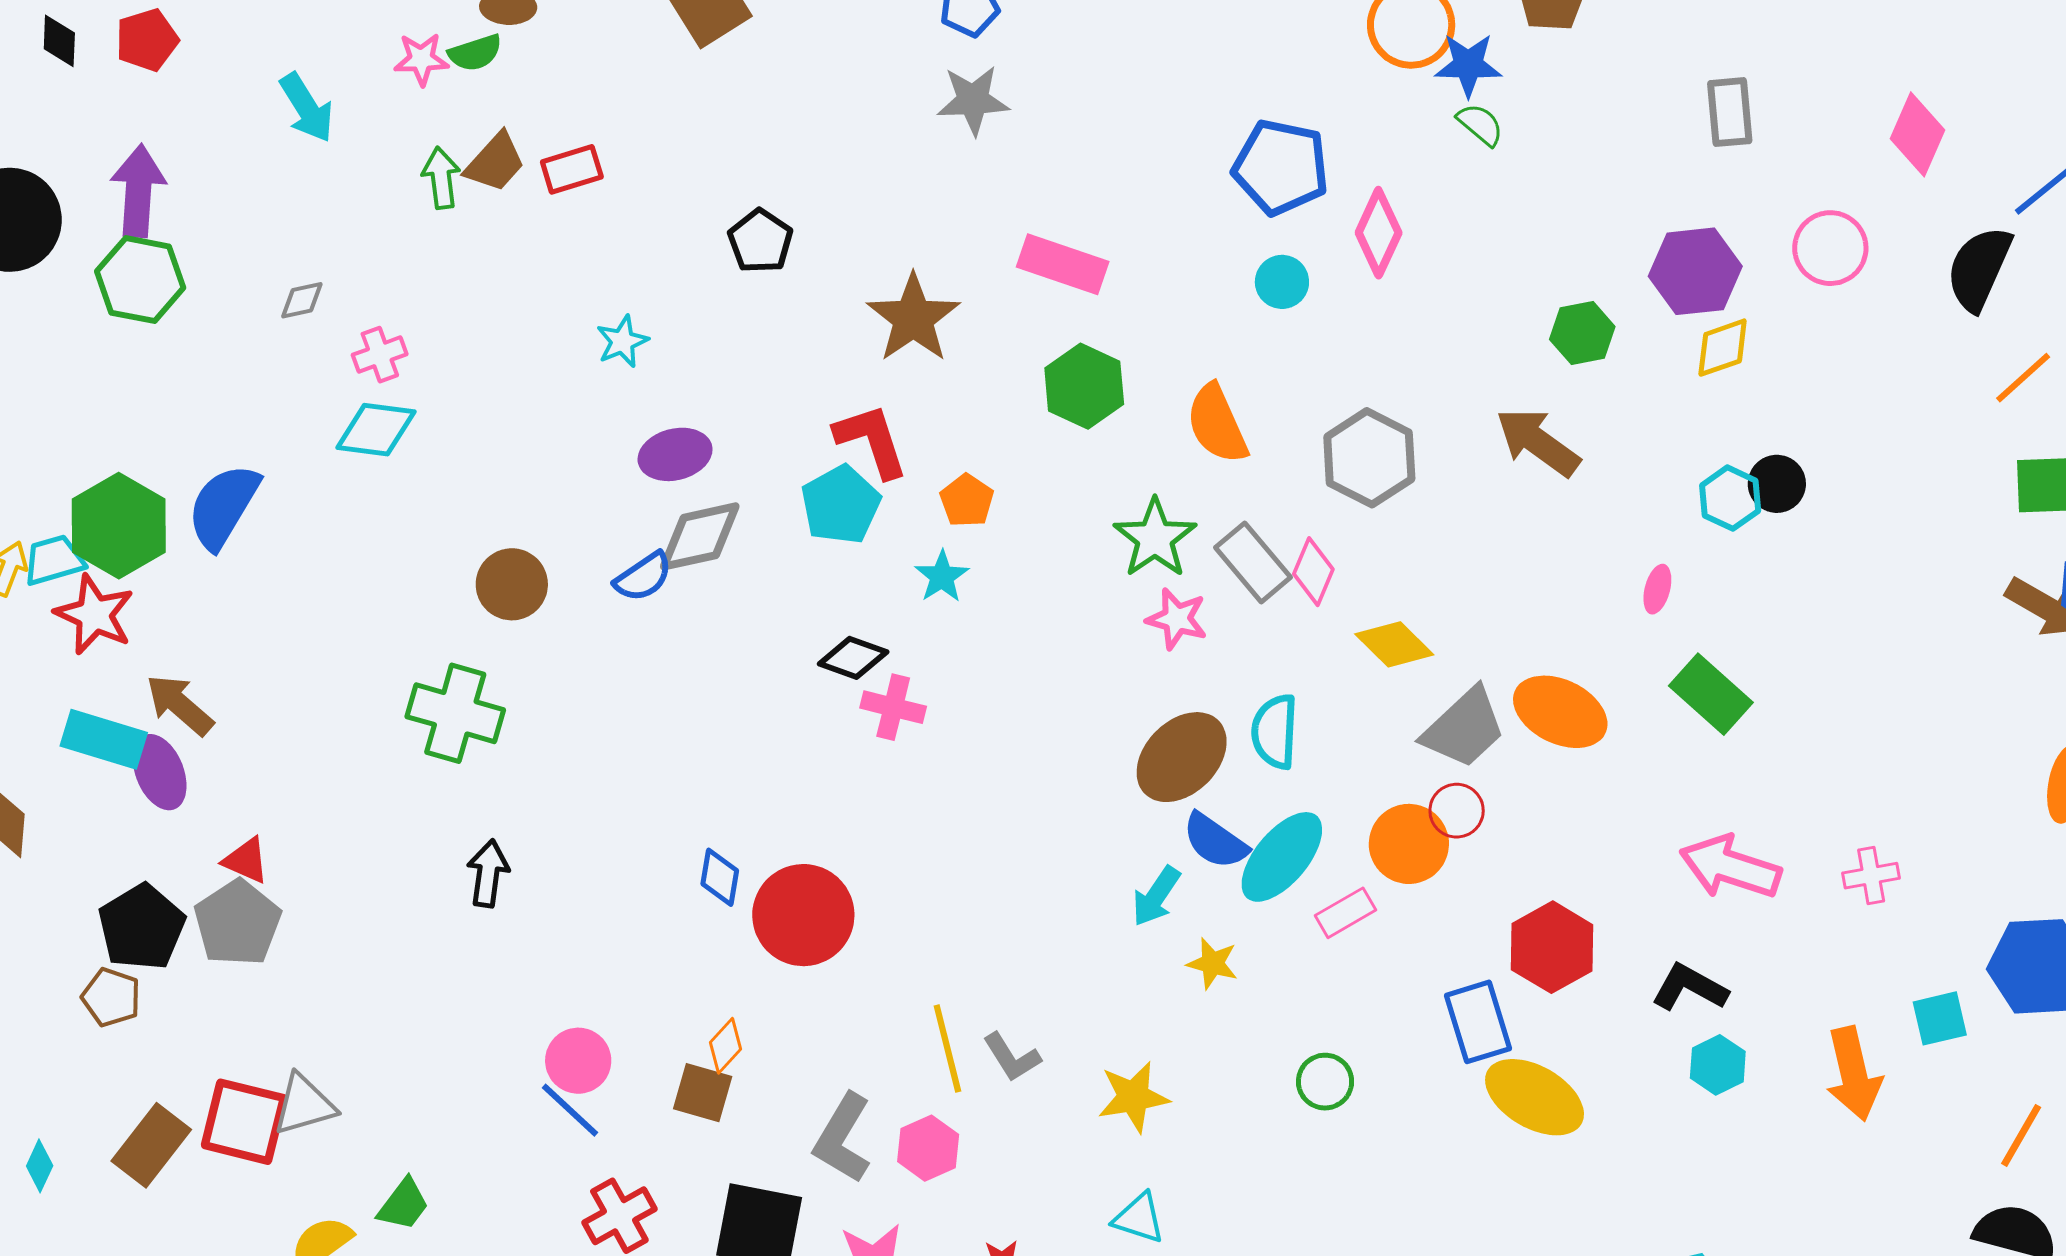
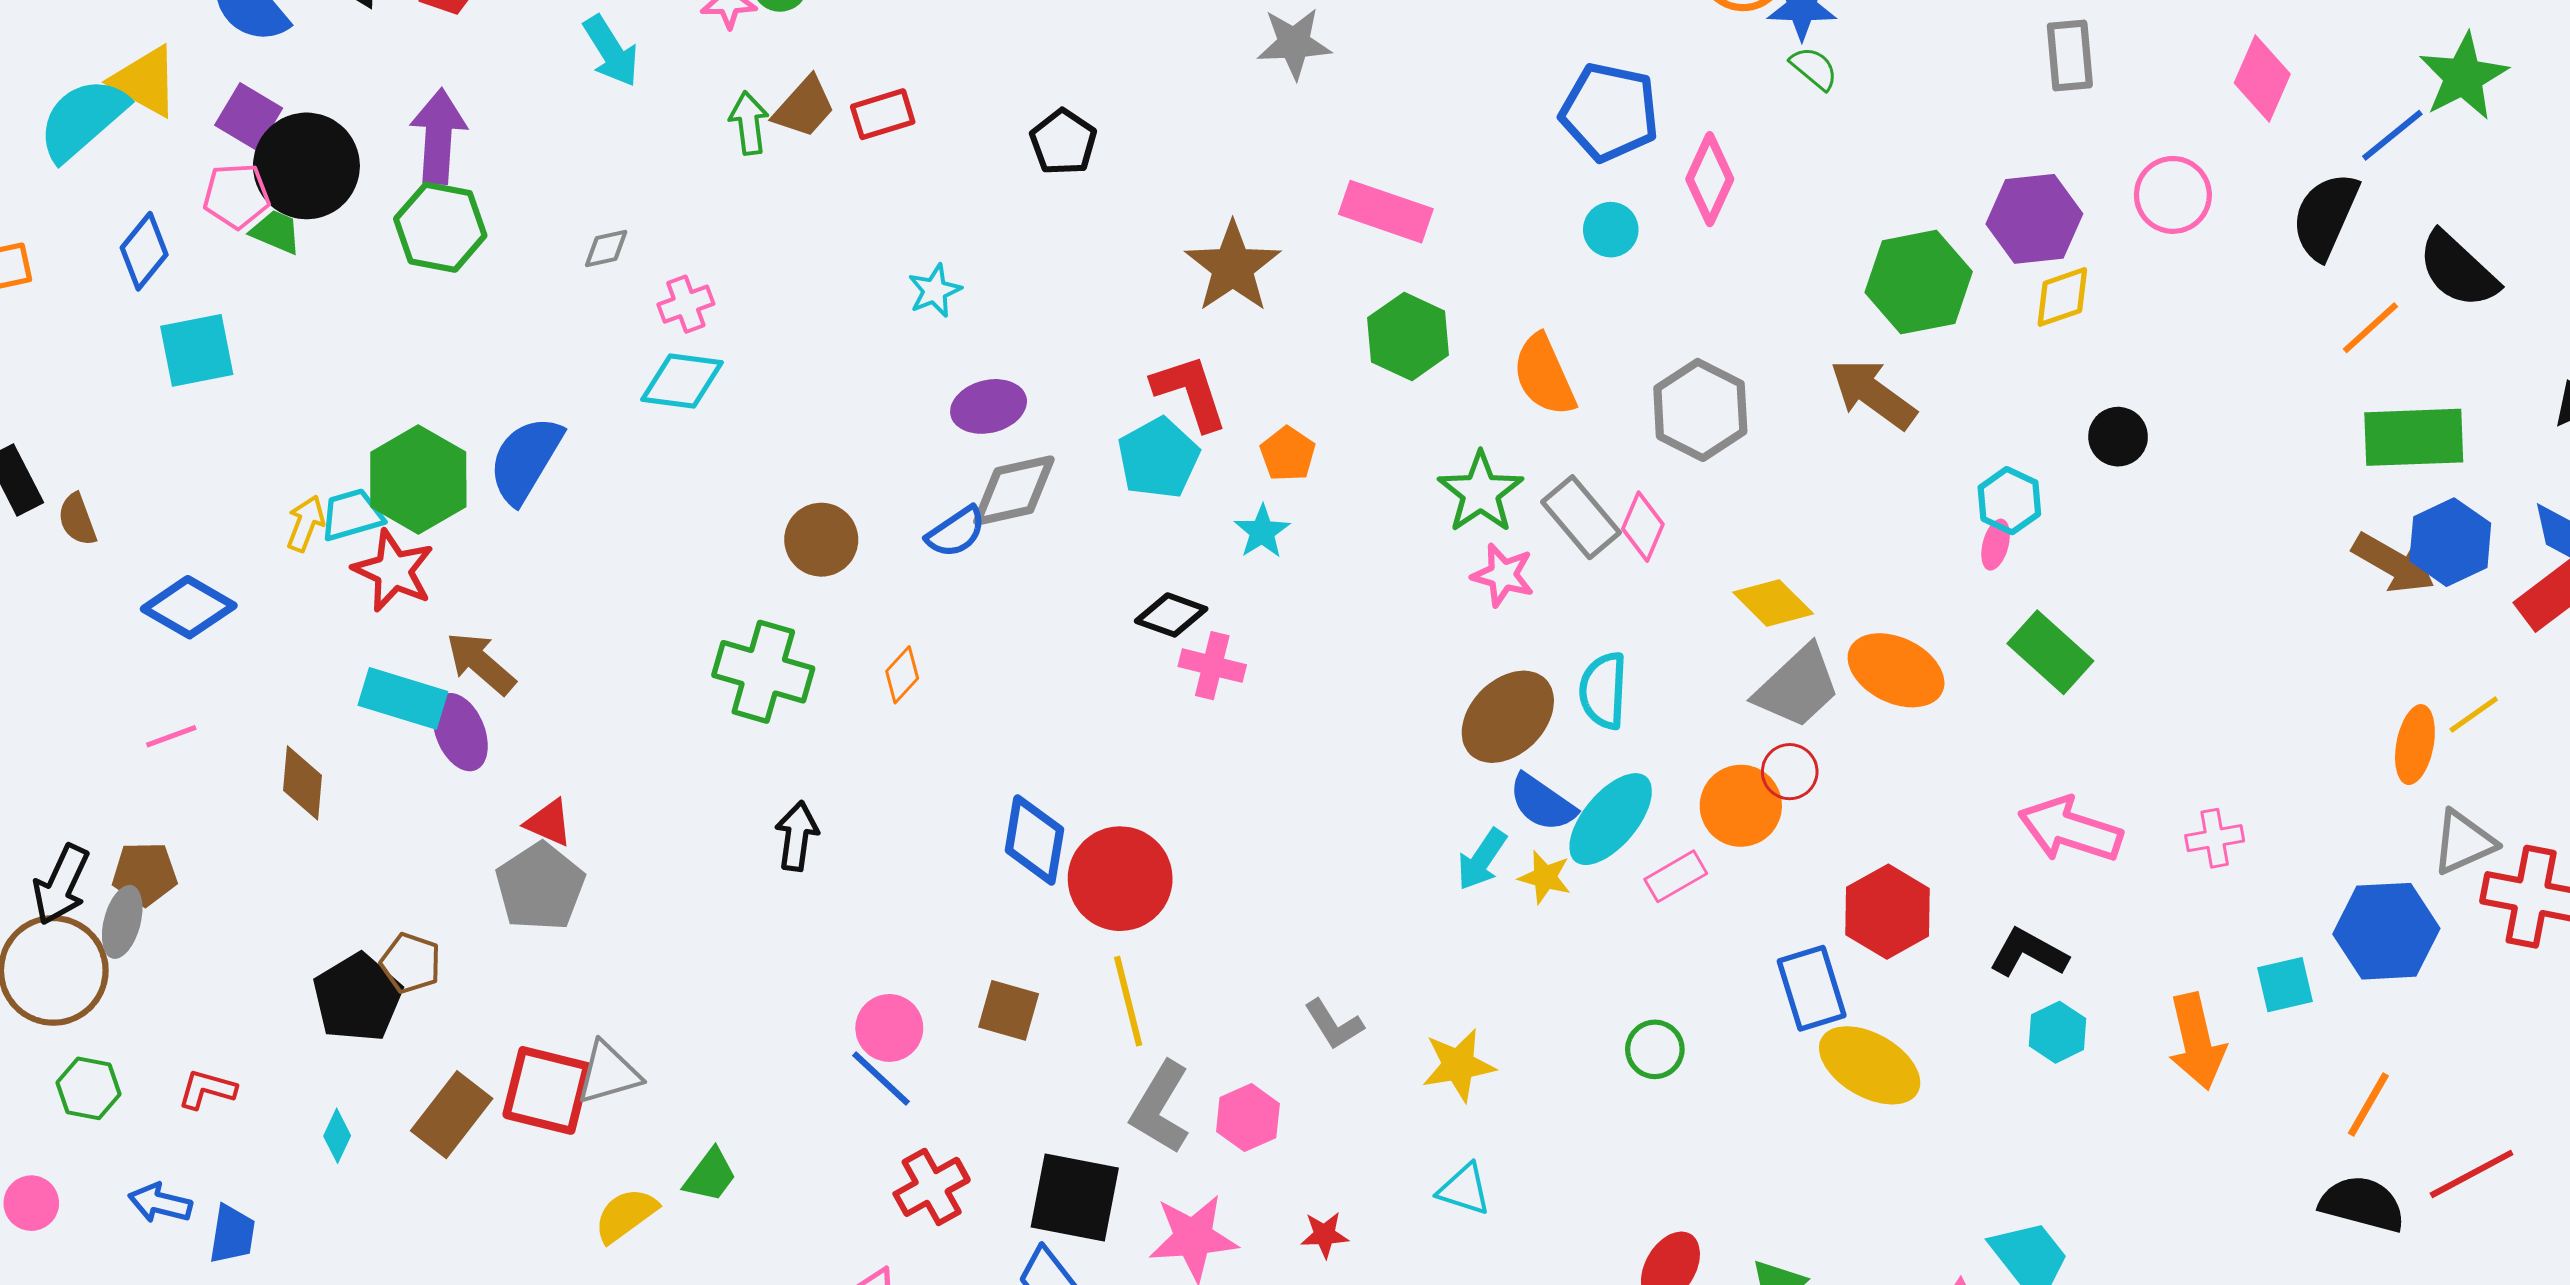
black pentagon: (760, 241) -> (1063, 142), moved
green hexagon: (1582, 333) -> (1919, 282), size x1.6
cyan hexagon: (1730, 498) -> (2009, 501), moved
yellow diamond: (1394, 644) -> (1773, 603), moved
blue diamond: (720, 877) -> (1034, 840), size x1.5
black pentagon: (142, 927) -> (358, 998), moved
yellow star: (1213, 963) -> (1545, 877), moved
orange diamond: (726, 1046) -> (902, 675), moved
yellow line: (947, 1049) -> (1128, 1001), moved
brown square: (703, 1093) -> (1009, 1010), moved

